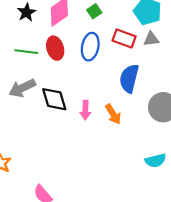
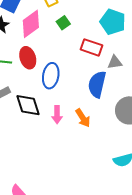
gray triangle: (151, 39) -> (115, 62), moved
blue ellipse: (90, 47) -> (51, 76), moved

